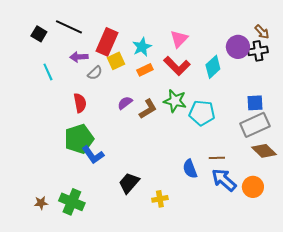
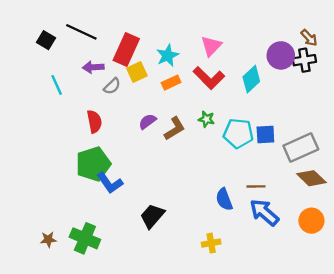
green star: (175, 101) -> (206, 119), size x0.6
blue square: (255, 103) -> (265, 134), moved
orange circle: (253, 187) -> (311, 221), moved
yellow cross: (160, 199) -> (211, 243), moved

